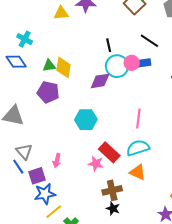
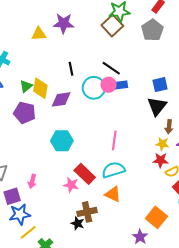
black line: (149, 41) -> (111, 68), moved
black line: (109, 45) -> (71, 69), moved
green triangle: (49, 66) -> (26, 86), turned -32
purple diamond: (100, 81) -> (61, 99), moved
black star: (113, 208) -> (78, 223), moved

